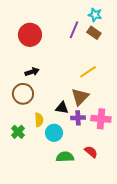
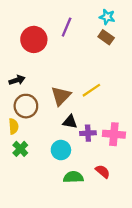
purple line: (74, 30) -> (67, 27), moved
black arrow: (32, 72) -> (17, 80), moved
yellow line: (88, 72) -> (91, 90), moved
brown triangle: (80, 97) -> (61, 96), moved
yellow semicircle: (39, 120) -> (14, 126), moved

